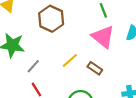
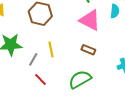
yellow line: (70, 60) -> (51, 50), moved, turned -49

